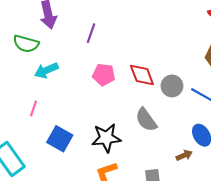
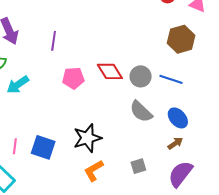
pink line: (34, 108) -> (15, 146), moved
gray semicircle: (146, 120) -> (141, 112), moved
brown arrow: (184, 155) -> (175, 143), moved

